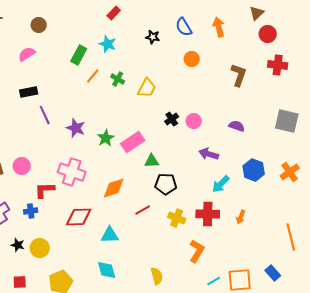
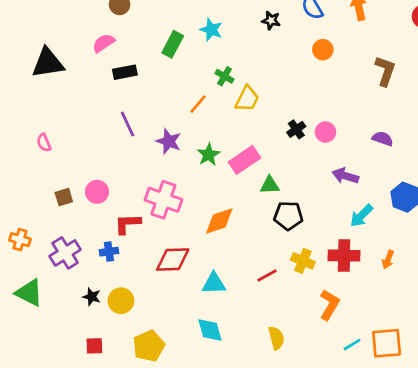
orange line: (93, 76) -> (198, 104), moved
yellow trapezoid: (147, 88) -> (247, 99), moved
black rectangle: (29, 92) -> (125, 72), moved
red line: (143, 210) -> (267, 275), moved

